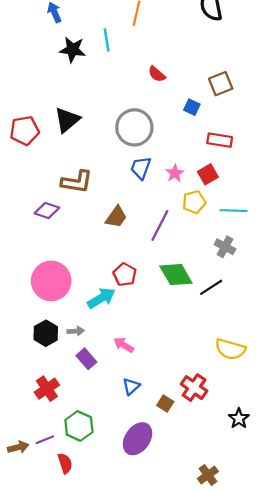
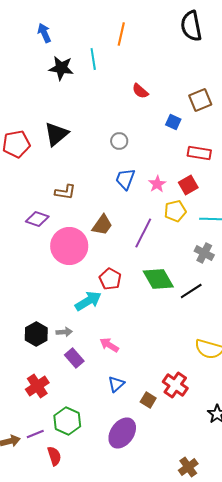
gray circle: (134, 127) -> (119, 141), size x0.5
brown L-shape: (77, 182) -> (65, 192), size x0.7
pink circle: (51, 281) -> (69, 246), moved

